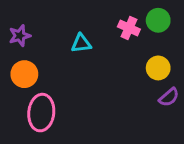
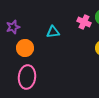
orange circle: (24, 74) -> (25, 48), moved

